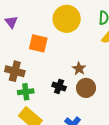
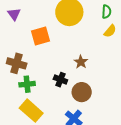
orange square: (38, 43) -> (41, 36), turned -30
brown circle: (86, 88) -> (82, 92), moved

